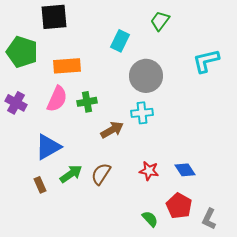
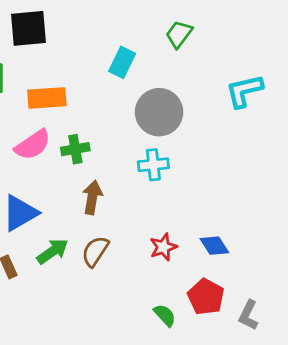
pink semicircle: (57, 99) -> (33, 145), turned 32
brown arrow: (112, 130) -> (92, 197), moved, turned -50
red star: (149, 171) -> (163, 247), turned -30

